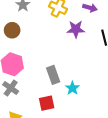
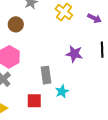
purple star: (76, 29) -> (74, 54), moved

